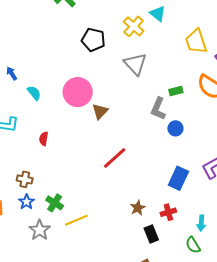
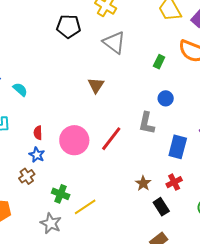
green rectangle: (176, 91) -> (159, 62), turned -40
pink circle: (78, 92) -> (74, 140), moved
gray L-shape: (158, 109) -> (147, 123), moved
brown triangle: (100, 111) -> (96, 85), moved
brown cross: (25, 179) -> (27, 176), turned -35
blue star: (26, 202) -> (37, 155), moved

